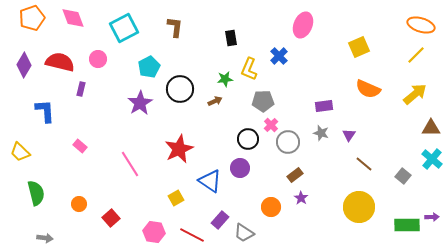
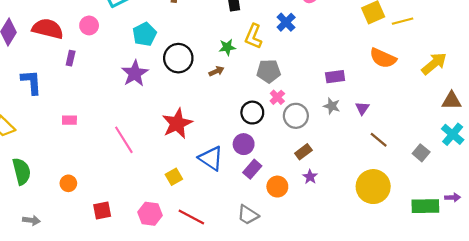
yellow line: (416, 55) -> (403, 21), moved, turned 30
pink rectangle: (80, 146) -> (69, 120), turned -40
red square: (111, 218) -> (102, 211), moved, turned 30
purple rectangle: (220, 220) -> (252, 169), moved

